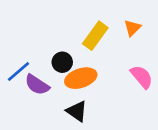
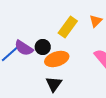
purple semicircle: (37, 85) -> (24, 48), moved
black triangle: (77, 111) -> (54, 84), turned 30

